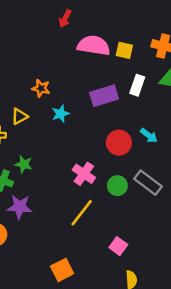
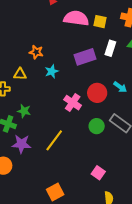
yellow triangle: (19, 116) -> (20, 74), turned 32
pink cross: (84, 174) -> (73, 103), moved
yellow line: (82, 213) -> (54, 140), moved

